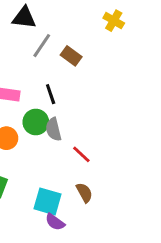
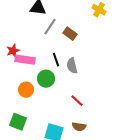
gray semicircle: (53, 129) -> (72, 66), moved
brown semicircle: (84, 193) -> (79, 127), turned 128

